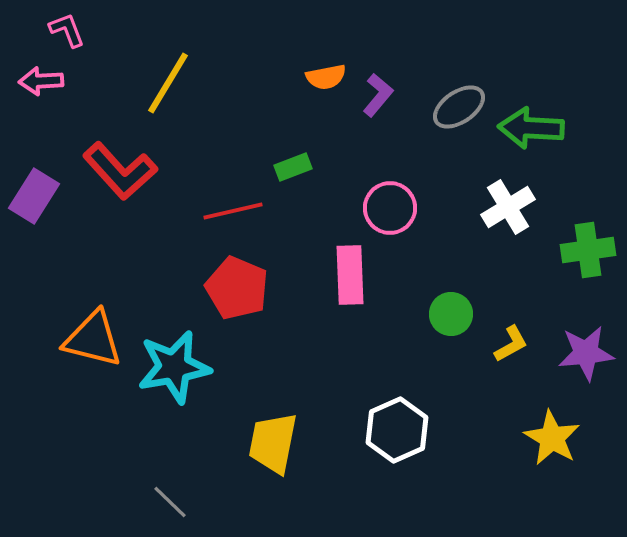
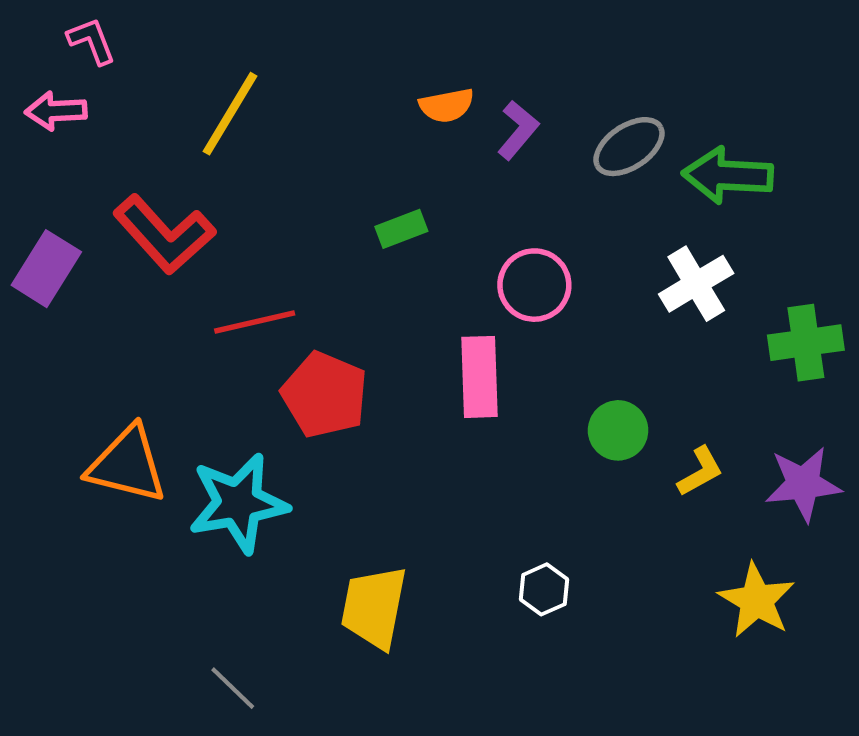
red line: (233, 211) -> (255, 322), moved
white hexagon: (397, 430) -> (544, 589), size x0.6

